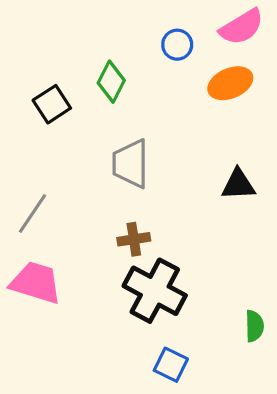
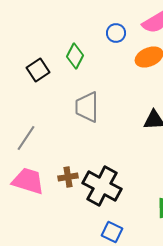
brown cross: (134, 239) -> (68, 177), moved

